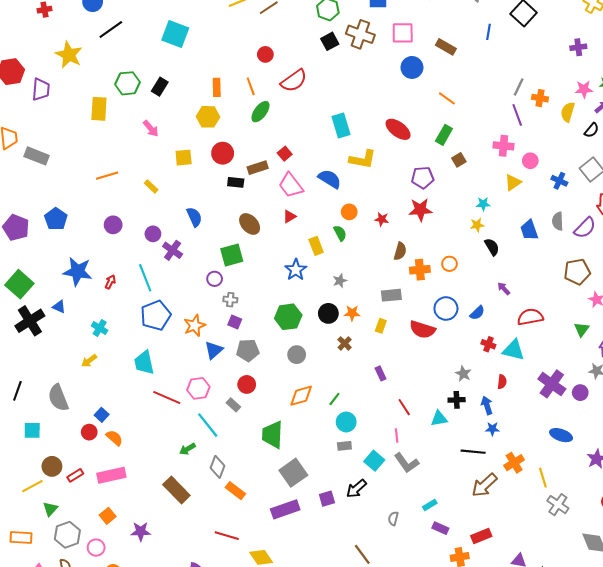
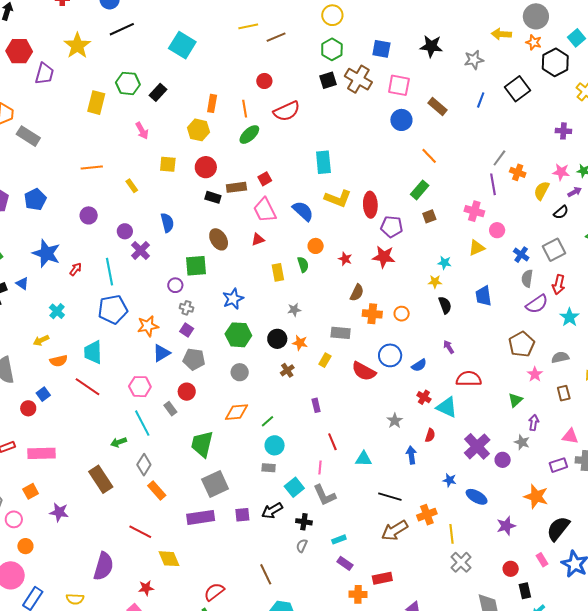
red ellipse: (398, 129) -> (370, 205), moved, turned 40
gray semicircle: (558, 221) -> (527, 278), moved
blue star: (296, 270) -> (233, 299), moved
brown pentagon: (577, 272) -> (522, 344), turned -30
red line: (167, 397) -> (88, 387), moved
black cross: (457, 400) -> (304, 522), moved
blue star: (492, 429) -> (449, 480), moved
orange semicircle: (114, 438) -> (59, 361), moved, turned 114

